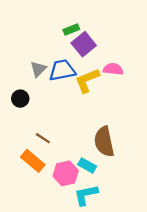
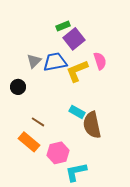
pink semicircle: (113, 69) -> (100, 61), turned 66
cyan rectangle: (87, 165) -> (77, 112), moved

